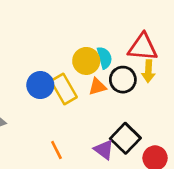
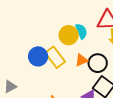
black circle: (123, 80) -> (98, 63), moved
orange triangle: (97, 87) -> (81, 60), moved

